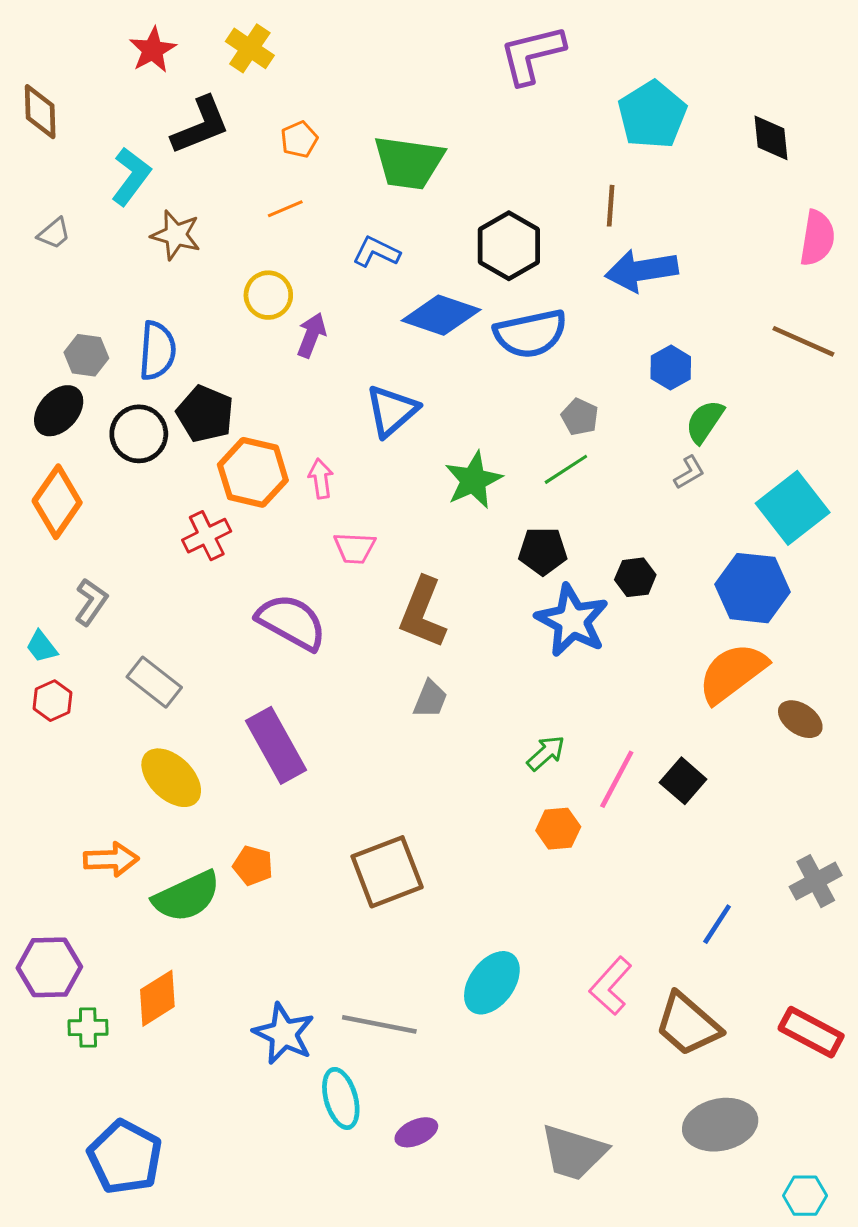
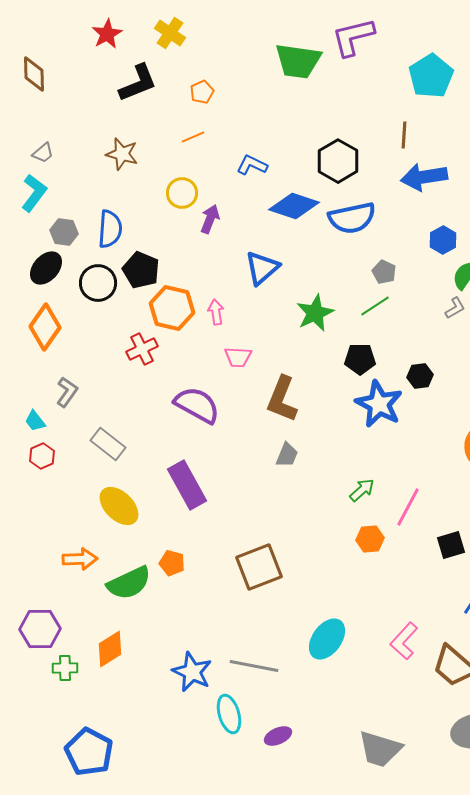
green trapezoid: (409, 162) -> (298, 61), moved
cyan L-shape: (131, 176) -> (34, 193), moved
black square: (683, 781) -> (451, 545), moved, turned 32

